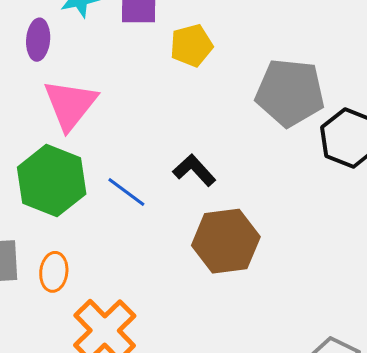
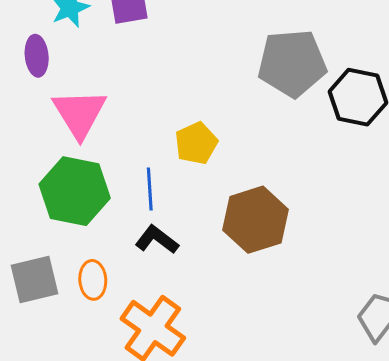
yellow pentagon: (191, 46) -> (196, 143), moved
black L-shape: (194, 170) -> (157, 240), moved
blue line: (126, 192) -> (150, 189), turned 60

